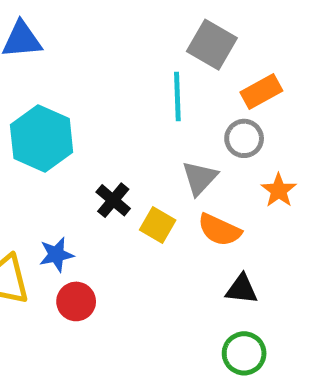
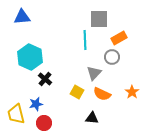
gray square: (212, 45) -> (99, 19), turned -30
orange star: (279, 190) -> (132, 92), moved
black cross: (113, 200) -> (45, 79), moved
black triangle: (242, 289) -> (92, 118), moved

